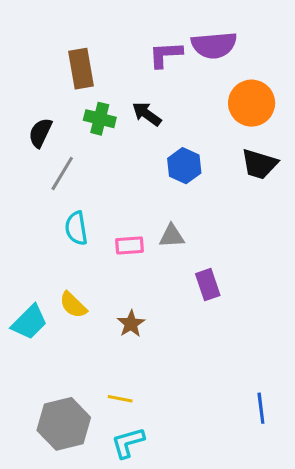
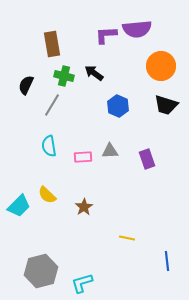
gray line: (62, 173) -> (52, 105), moved
purple rectangle: (208, 285) -> (147, 159), moved
yellow line: (120, 399) -> (127, 238), moved

